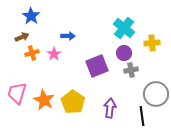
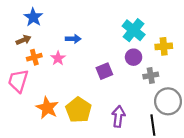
purple square: (97, 66) -> (104, 71), size x0.7
gray cross: (131, 70) -> (151, 75), moved
pink trapezoid: (17, 93) -> (18, 81), moved

